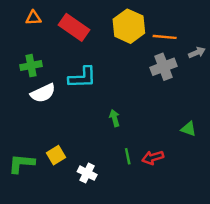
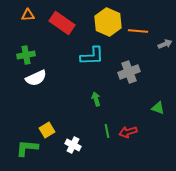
gray cross: (163, 67) -> (129, 72), moved
cyan L-shape: (82, 78) -> (92, 56), moved
green L-shape: (21, 163) -> (27, 148), moved

